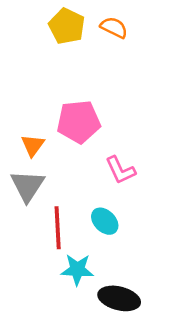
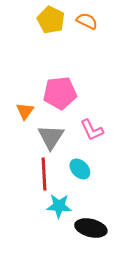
gray triangle: (27, 186) -> (51, 137), moved

